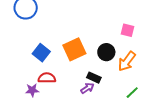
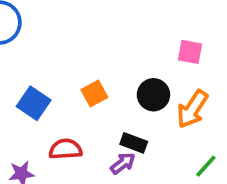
orange square: (74, 49) -> (94, 93), size x0.6
red semicircle: (47, 78) -> (65, 149), moved

